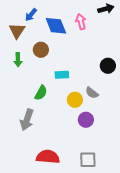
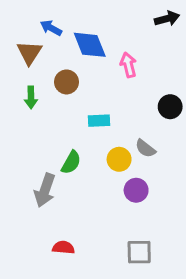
blue arrow: (31, 15) -> (51, 28), turned 80
pink arrow: (81, 22) -> (128, 65), moved
green semicircle: (41, 93) -> (71, 162), moved
red semicircle: (48, 157) -> (63, 247), moved, size x0.6

